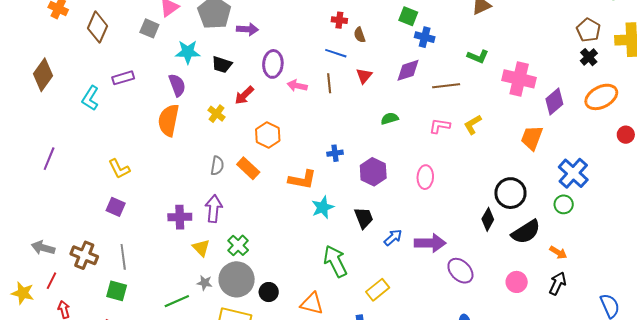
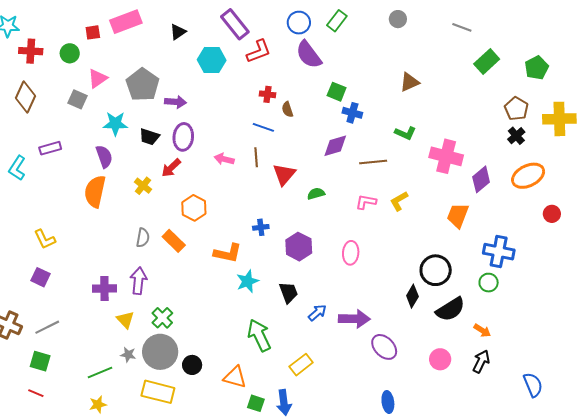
purple ellipse: (273, 64) -> (183, 137), moved
red triangle: (364, 76) -> (284, 174), moved, size x1.4
blue cross: (573, 173) -> (499, 252), turned -32
gray line: (123, 257) -> (47, 327), turned 70

